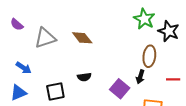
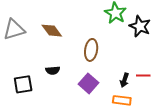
brown ellipse: (149, 56) -> (91, 50), moved
black arrow: (140, 77) -> (124, 80), moved

